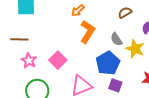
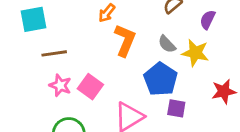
brown line: (19, 39) -> (54, 53), moved
pink star: (29, 61) -> (60, 85), moved

